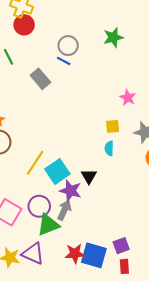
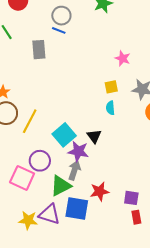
gray rectangle: (40, 79) -> (39, 50), turned 42
yellow line: (35, 163) -> (30, 121), moved
purple circle: (39, 206) -> (40, 161), moved
purple square: (121, 246) -> (131, 198), turned 35
red star: (75, 254) -> (100, 191), moved
blue square: (94, 255) -> (77, 208), moved

